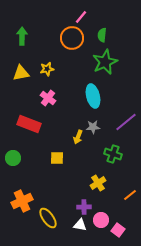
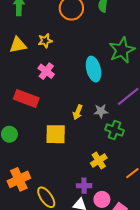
green star: (105, 62) -> (122, 50), moved
gray star: (93, 127) -> (101, 111), moved
yellow square: (57, 158) -> (56, 134), size x1.5

